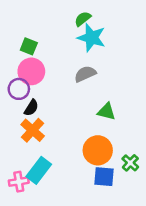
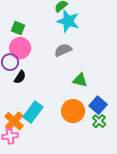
orange cross: (33, 130) -> (14, 121), moved
cyan rectangle: (39, 170) -> (33, 112), moved
blue square: (104, 177) -> (98, 105), moved, turned 36

